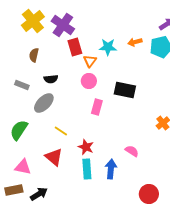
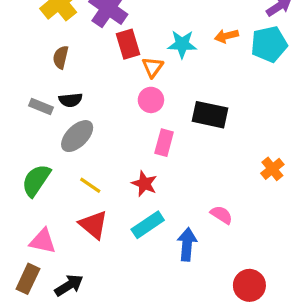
black semicircle: (51, 79) -> (71, 100), moved
yellow line: (61, 131) -> (90, 185), moved
red star: (86, 147) -> (144, 184), moved
cyan rectangle: (87, 169) -> (148, 225), moved, turned 60
brown rectangle: (14, 190) -> (28, 279), turned -54

